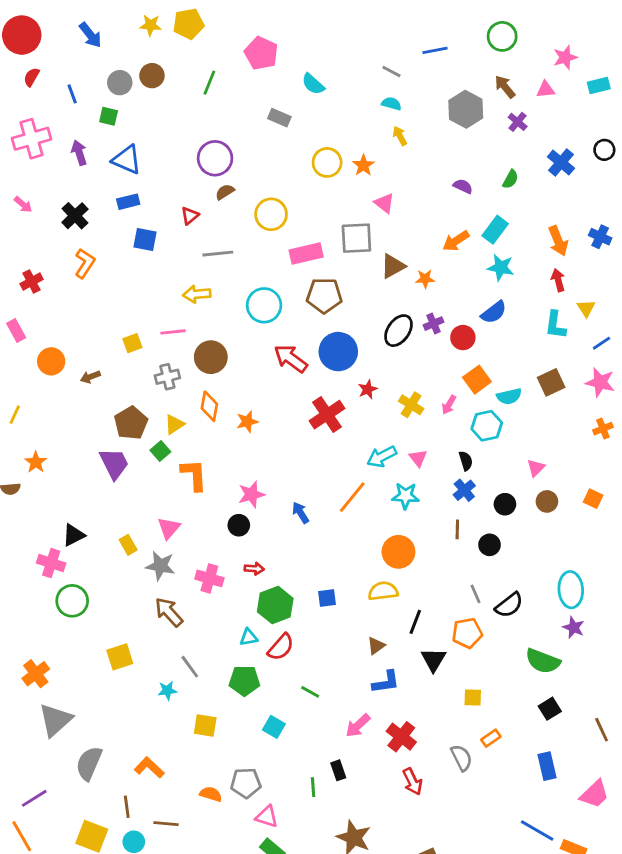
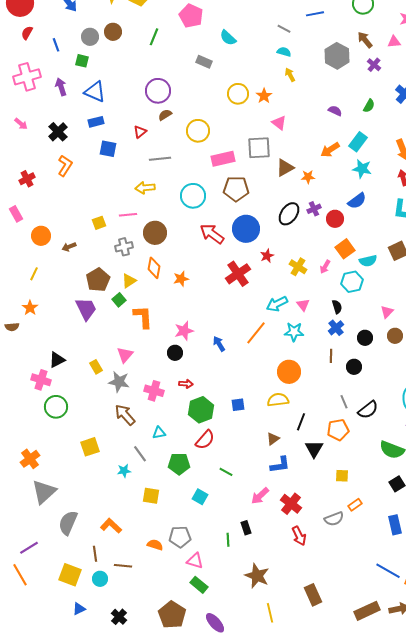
yellow line: (15, 415) -> (34, 274), moved
cyan triangle: (249, 637) -> (159, 433), moved
gray semicircle: (462, 758) -> (334, 519), turned 96

